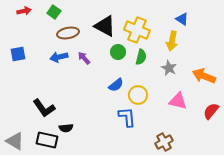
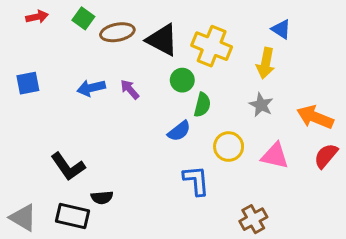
brown ellipse: (68, 33) -> (117, 32), moved
green semicircle: (141, 57) -> (202, 105), moved
yellow circle: (138, 95) -> (229, 147), moved
red semicircle: (211, 111) -> (326, 156), moved

